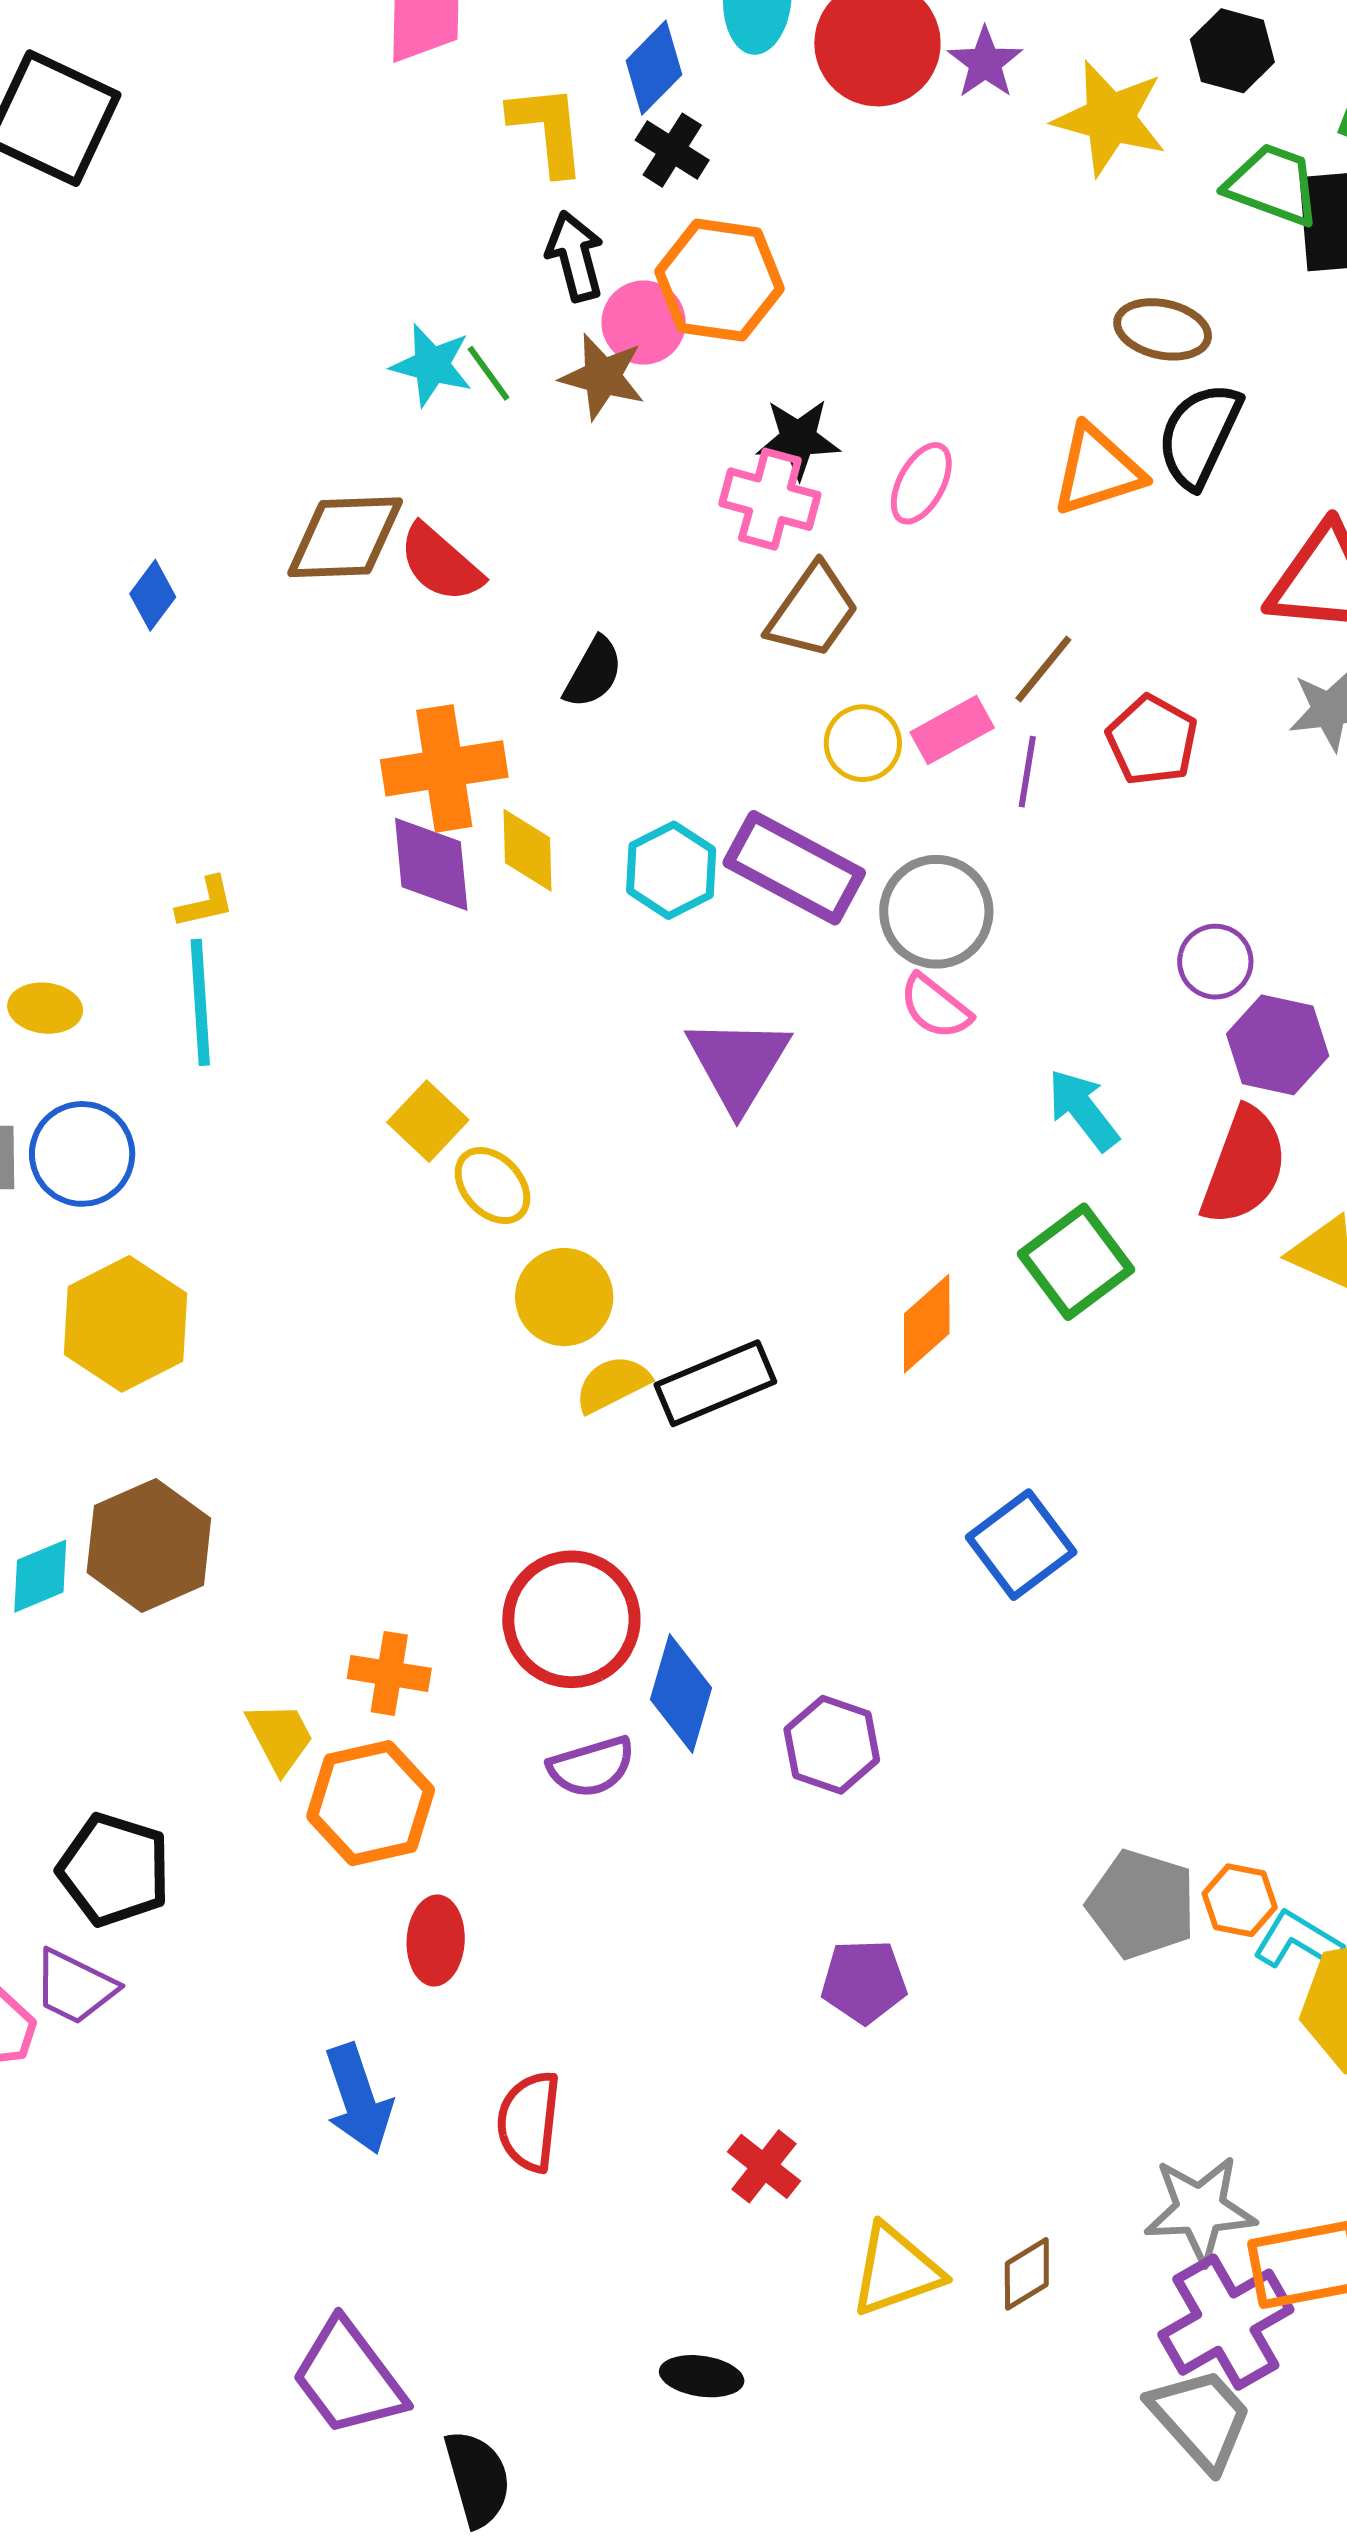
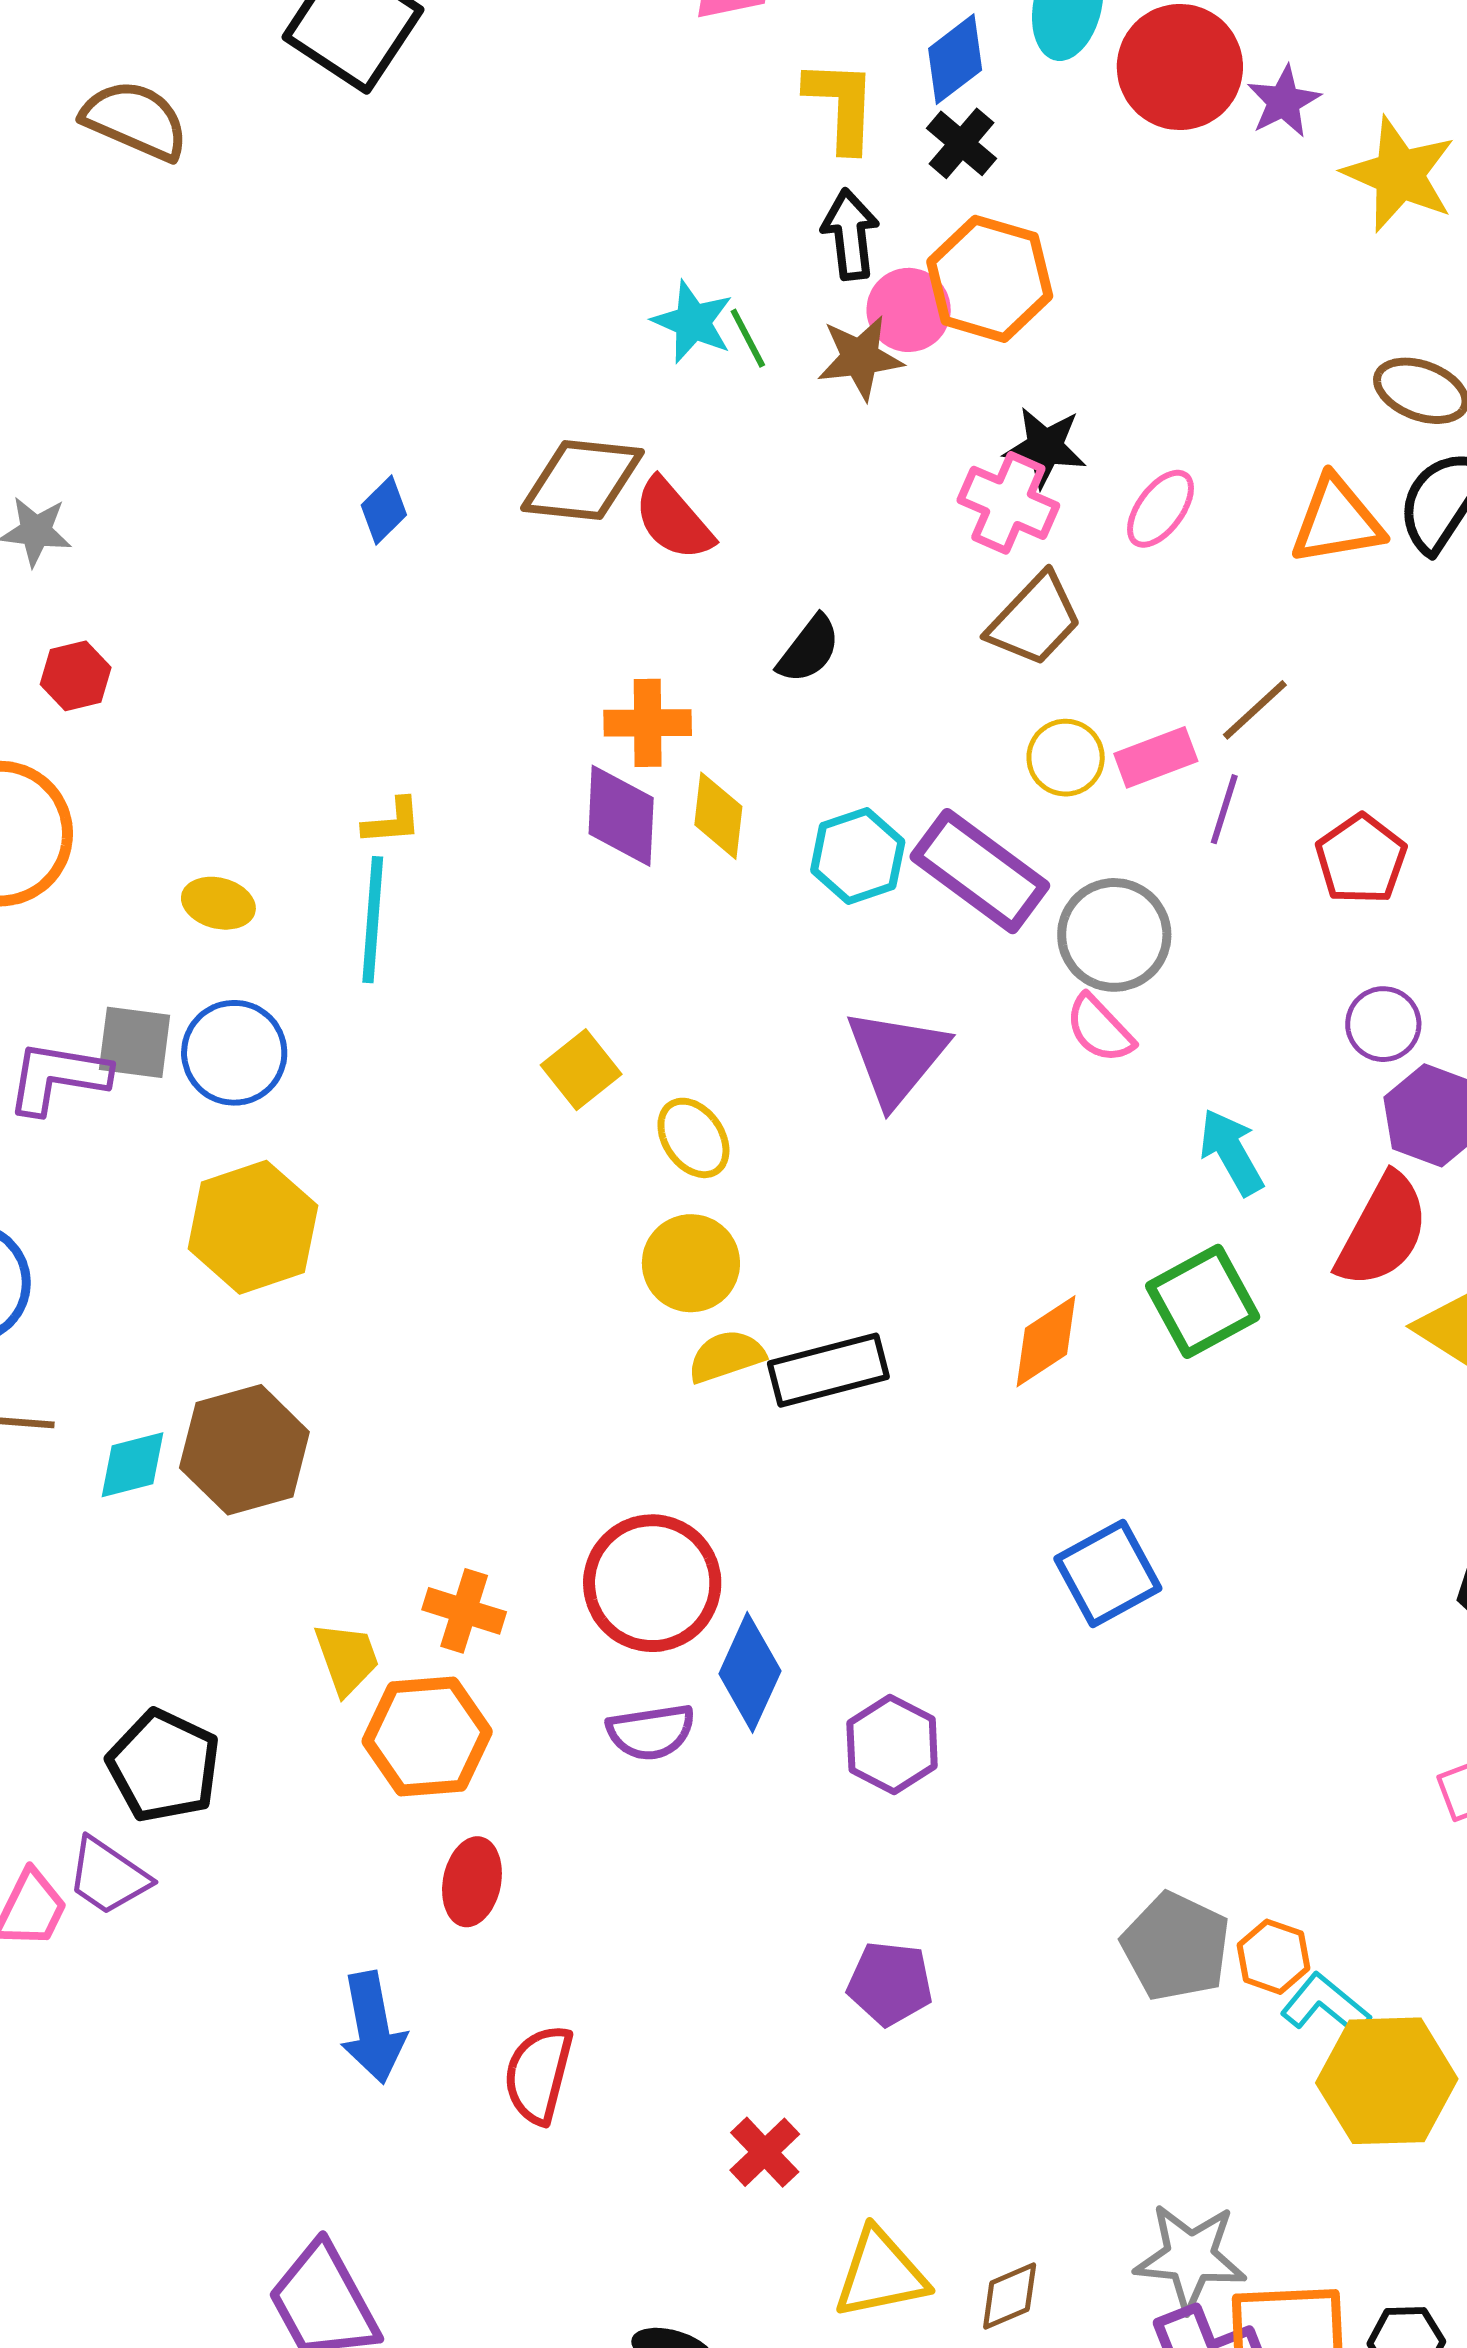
brown star: (602, 377) -> (860, 358), turned -30
red pentagon: (1152, 740) -> (1361, 859), moved
orange cross: (444, 768) -> (648, 723), size x0.7
yellow ellipse: (492, 1186) -> (693, 1138), moved

